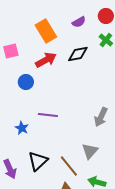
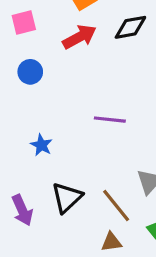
blue circle: (26, 82) -> (30, 72), moved
purple line: (48, 115) -> (110, 120), moved

